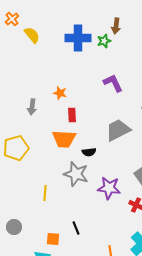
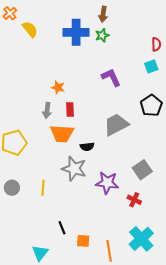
brown arrow: (116, 26) -> (103, 14), moved
gray arrow: (32, 107) -> (47, 111), moved
gray circle: (14, 227) -> (12, 188), moved
black line: (76, 228) -> (62, 228), moved
orange square: (53, 239) -> (83, 241), moved

